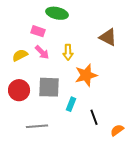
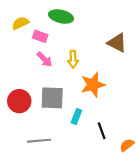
yellow semicircle: (20, 55) -> (20, 23), moved

